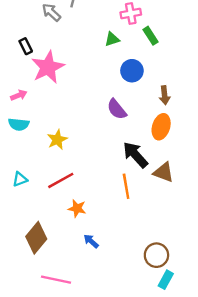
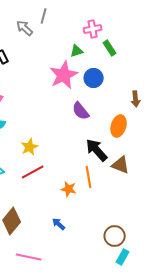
pink star: (48, 67) -> (64, 75), moved
brown arrow: (165, 95) -> (136, 99), moved
yellow star: (57, 140) -> (30, 147), moved
orange star: (77, 208) -> (69, 189), moved

